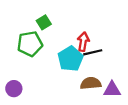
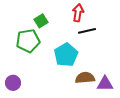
red arrow: (83, 42) -> (78, 13), moved
black line: (93, 52) -> (87, 31), moved

